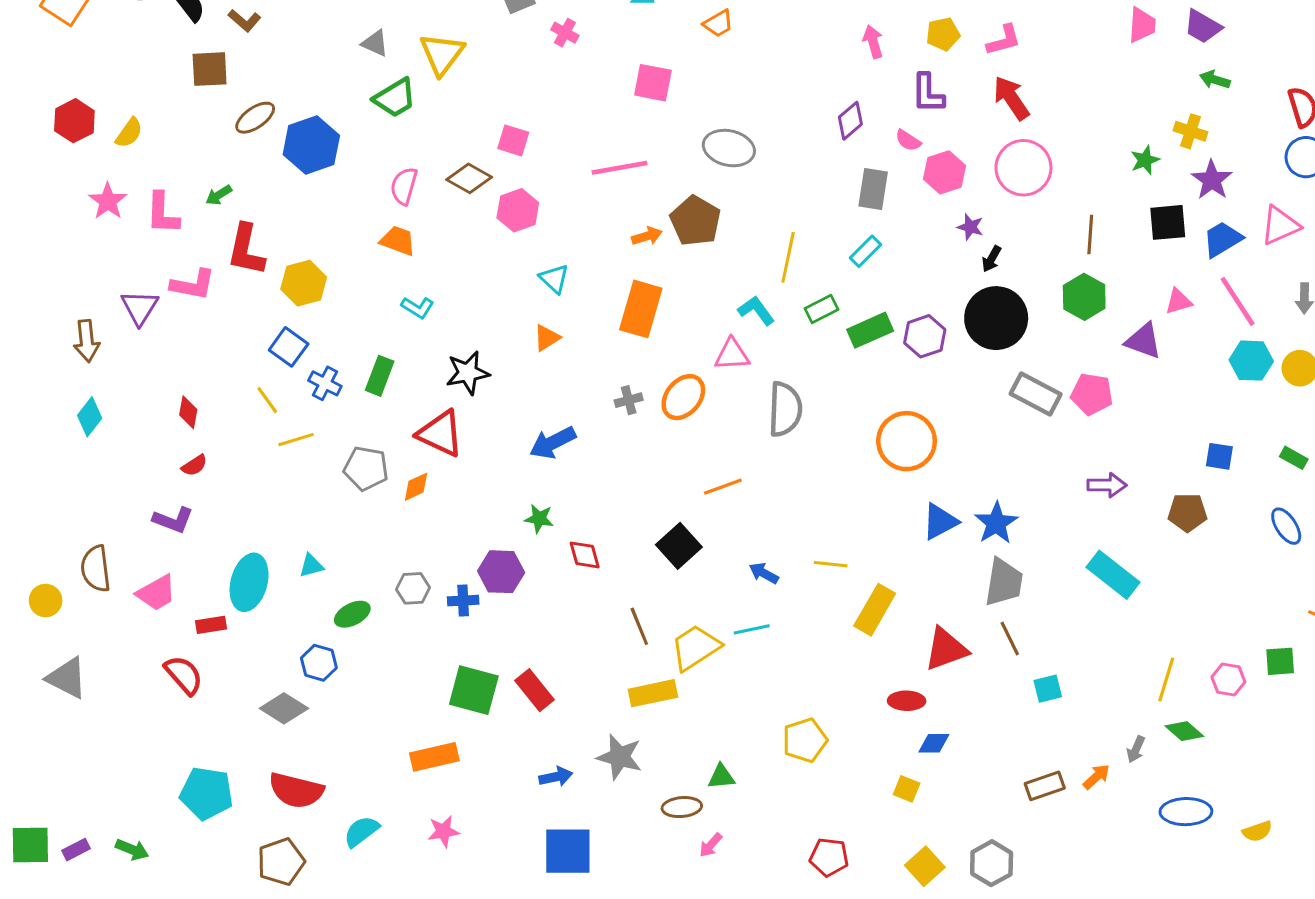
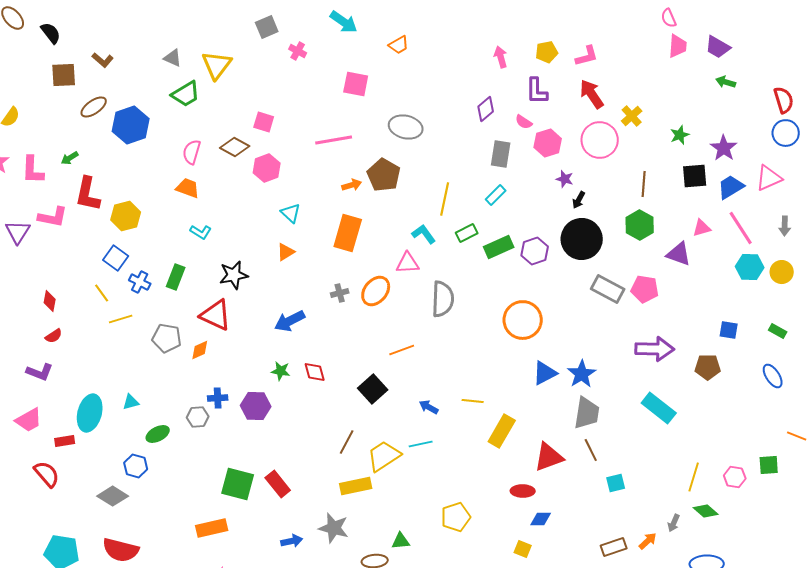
brown L-shape: (244, 20) -> (103, 60), moved
yellow cross: (1191, 131) -> (632, 116), moved, turned 30
purple arrow: (1107, 485) -> (655, 349), size x1.5
red diamond: (585, 555) -> (315, 372), moved
blue cross: (463, 601) -> (218, 398), moved
brown line: (639, 626) -> (347, 442), turned 50

